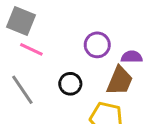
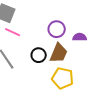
brown trapezoid: (120, 81) -> (59, 53), moved

